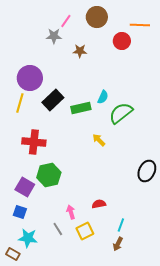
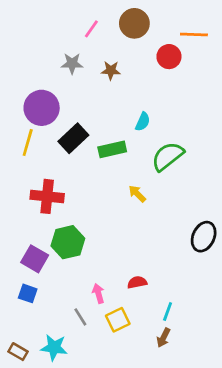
gray star: (54, 36) -> (72, 64), moved
cyan semicircle: (103, 97) -> (143, 122), moved
cyan star: (28, 238) -> (54, 347), moved

